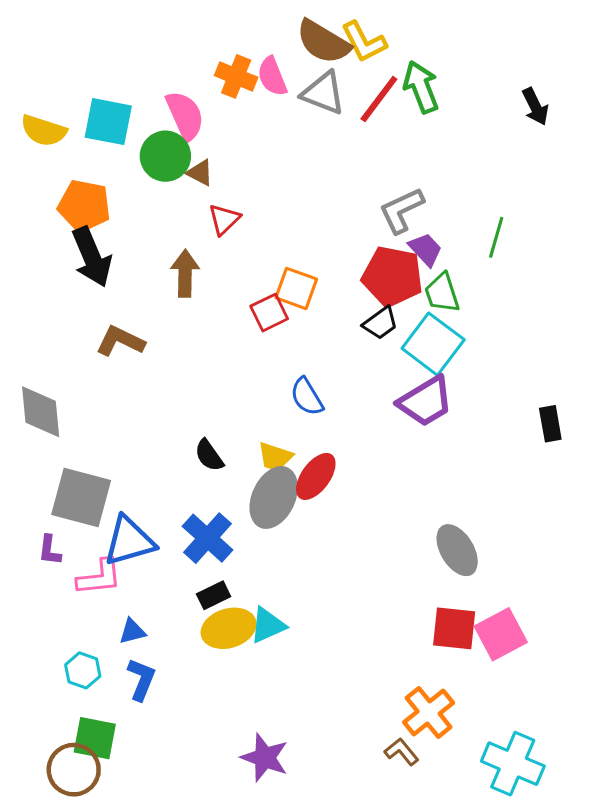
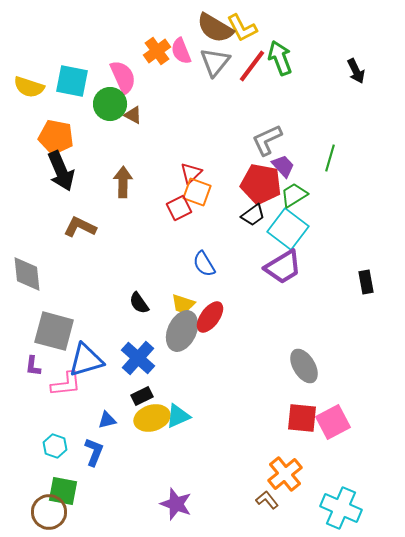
orange cross: (236, 76) -> (157, 51), turned 32
gray triangle: (323, 93) -> (215, 62), turned 48
red triangle: (224, 219) -> (191, 173), moved
green trapezoid: (442, 293) -> (294, 195), turned 76
blue triangle: (132, 631) -> (107, 420), moved

